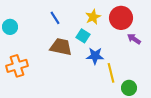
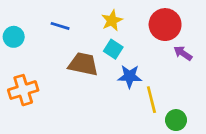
yellow star: (93, 17) -> (112, 20), moved
blue line: (55, 18) -> (60, 26), moved, turned -40

